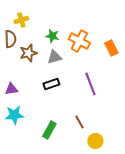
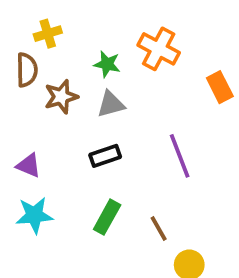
orange cross: (79, 41) -> (159, 49), moved
purple triangle: (11, 89) -> (29, 165), turned 32
green rectangle: (49, 130) -> (107, 217), moved

